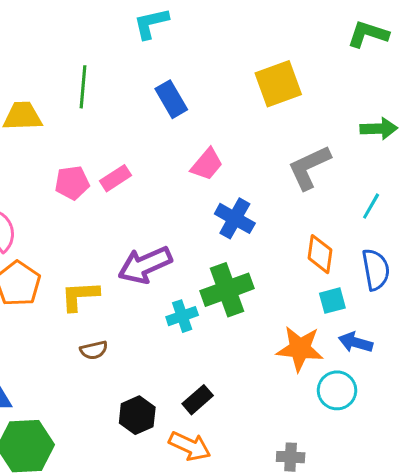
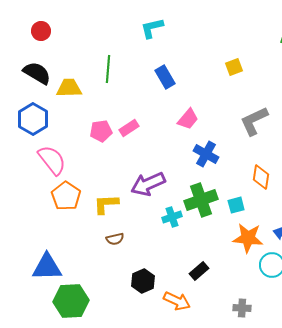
yellow square: (278, 84) -> (234, 67), size x0.6
cyan square: (332, 301) -> (236, 205), moved
black rectangle: (198, 400) -> (199, 271), moved

